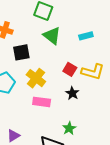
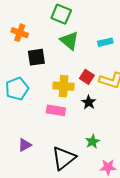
yellow cross: (36, 78) -> (64, 86), moved, turned -36
green star: (69, 128) -> (92, 142), moved

